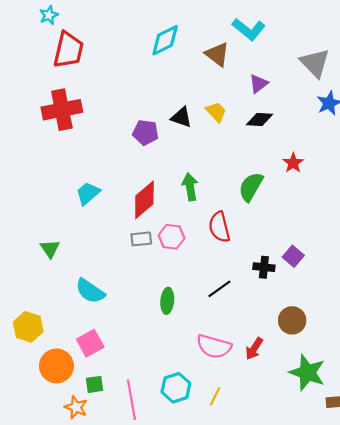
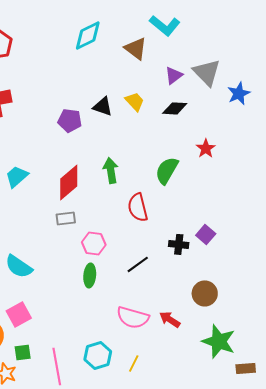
gray triangle: (315, 63) -> (207, 72), moved
pink hexagon: (172, 237) -> (94, 243), moved
red arrow: (254, 349) -> (170, 319), turned 90

